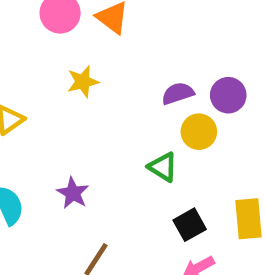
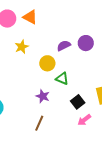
yellow circle: (199, 132) -> (47, 63), moved
purple star: (73, 193) -> (43, 96), moved

